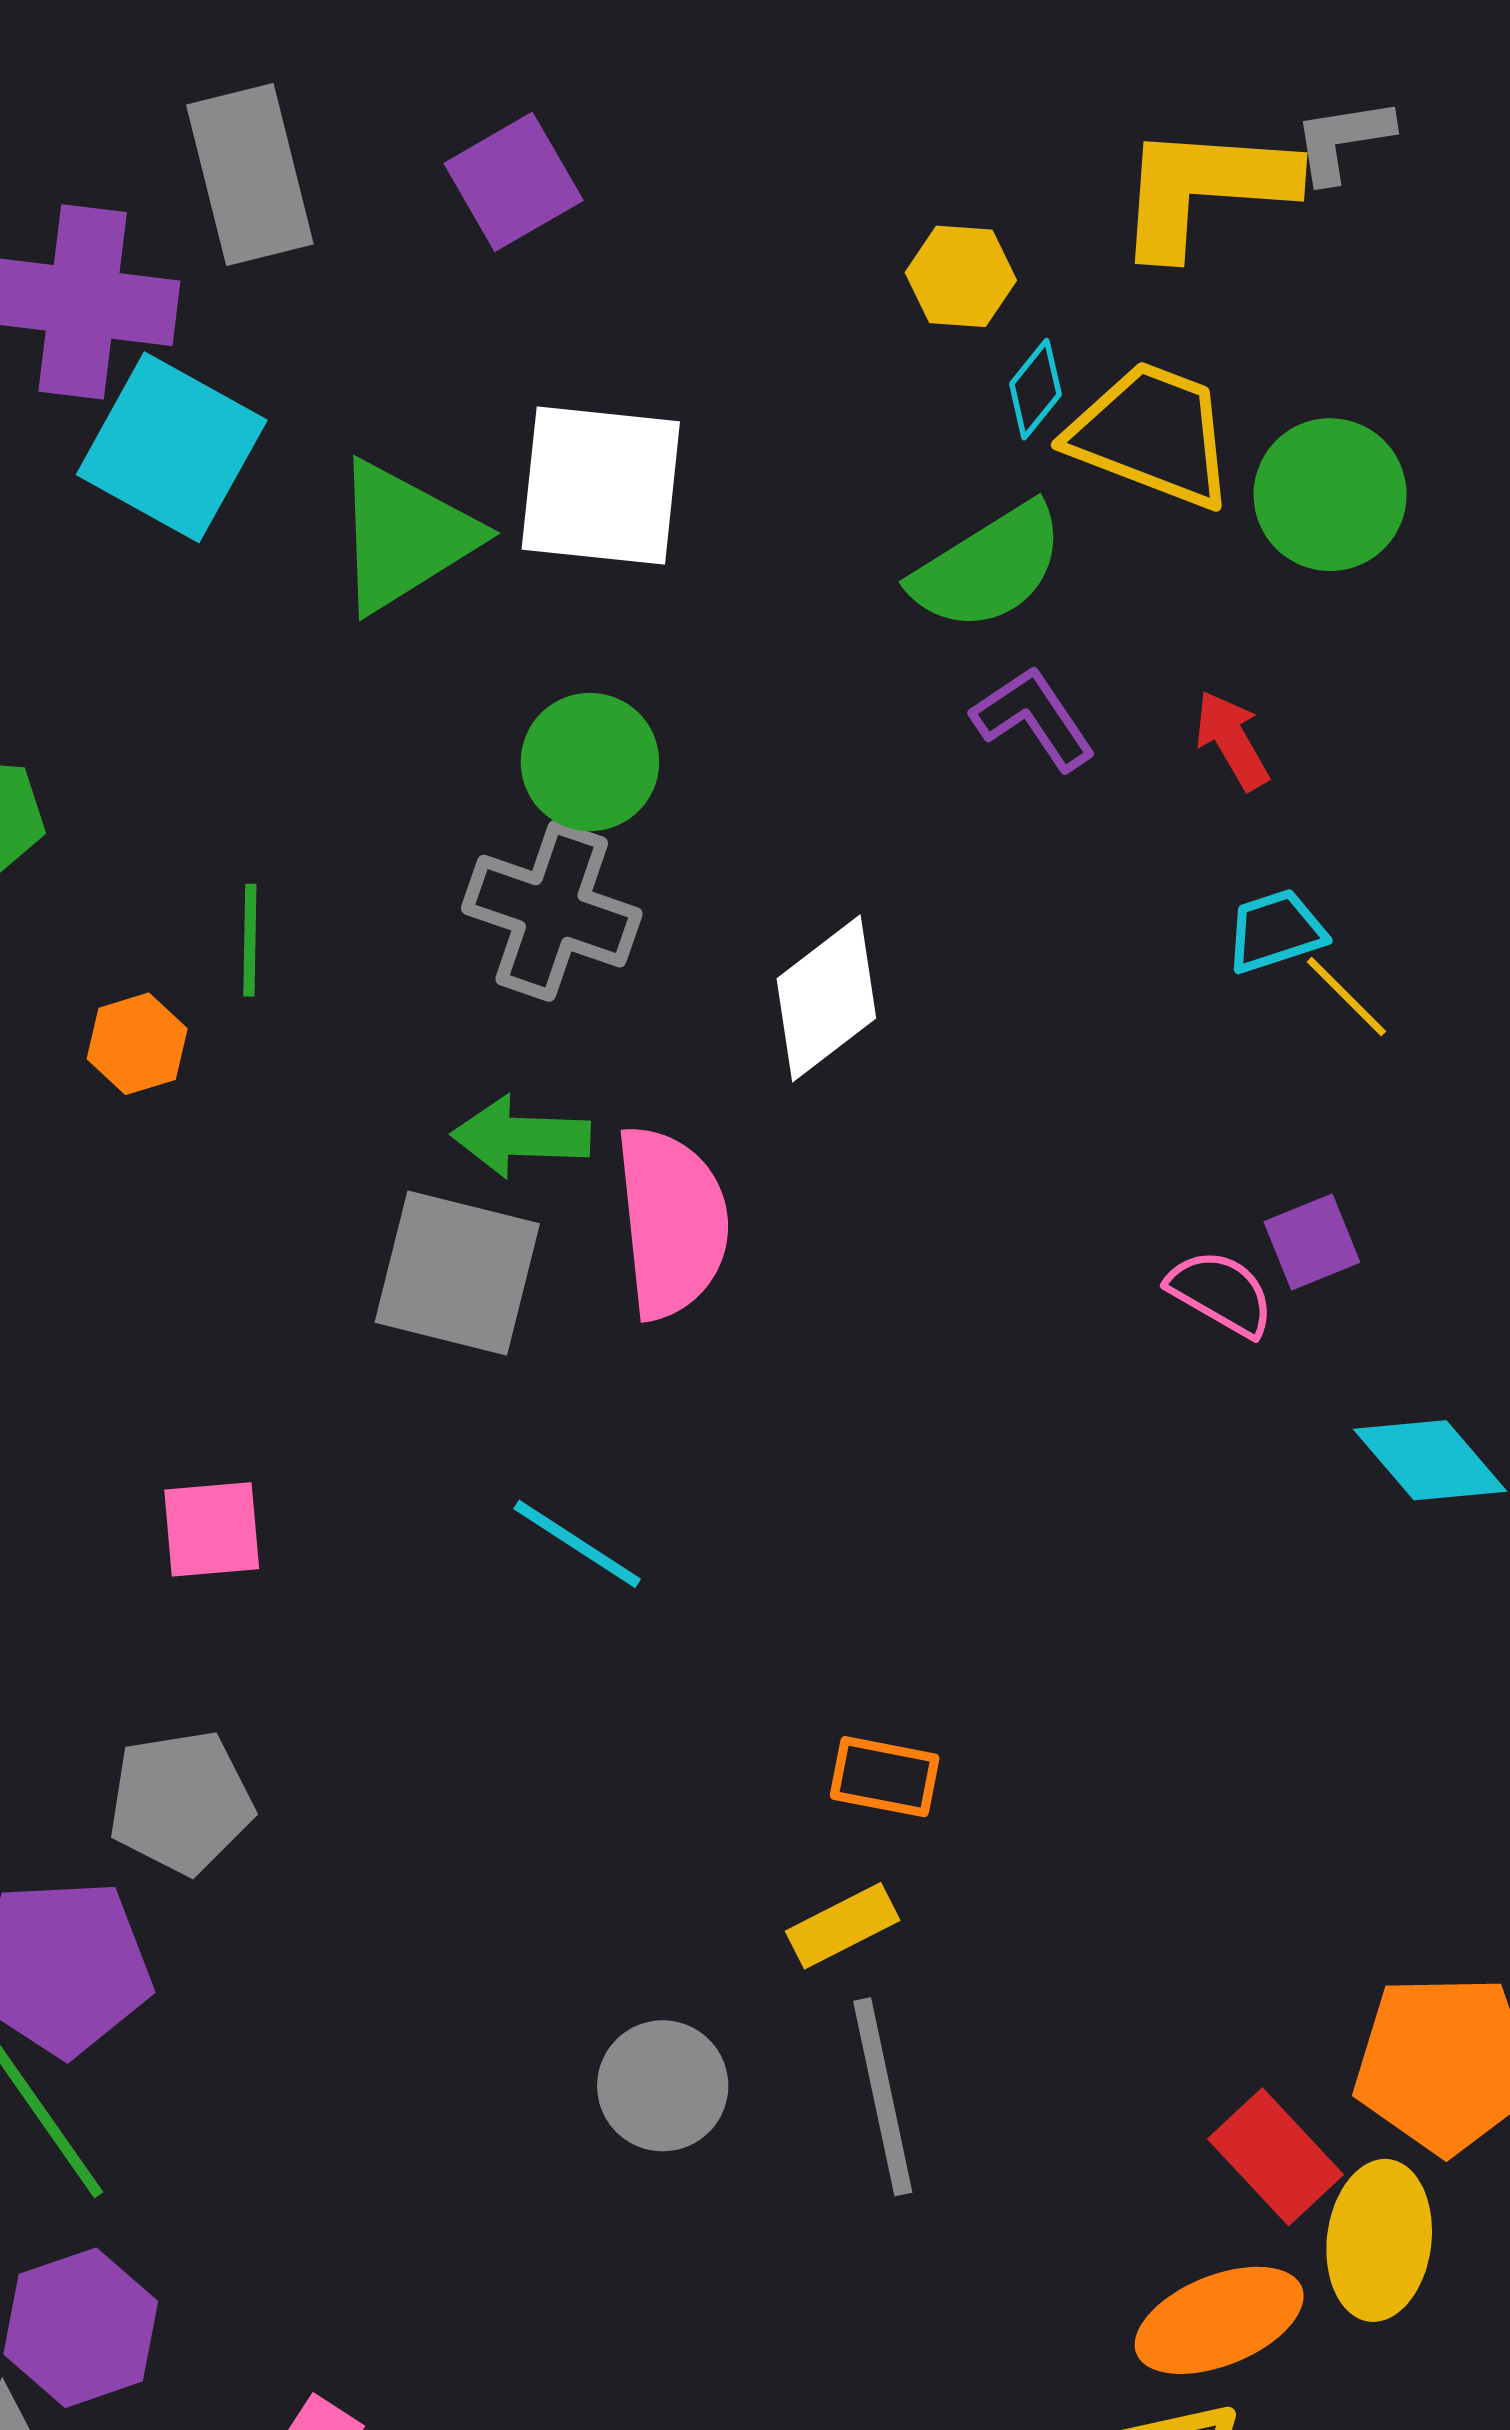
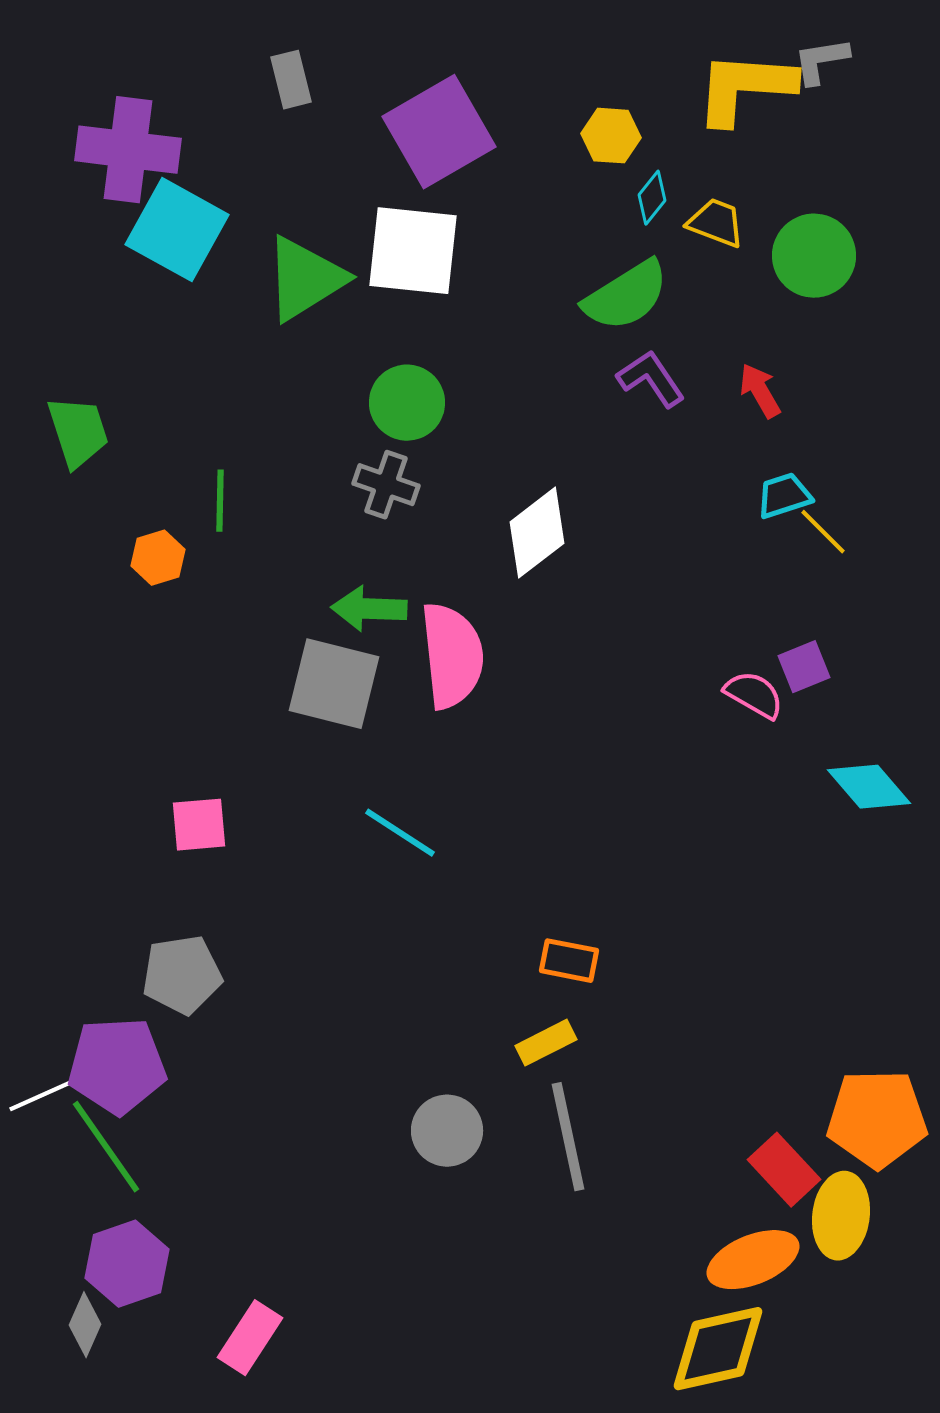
gray rectangle: (250, 175) -> (291, 80), moved, size x0.6
purple square: (514, 182) -> (439, 132), moved, size x1.5
yellow trapezoid: (1152, 435) -> (716, 223), size x0.6
gray cross: (552, 911) -> (386, 485), size x0.7

